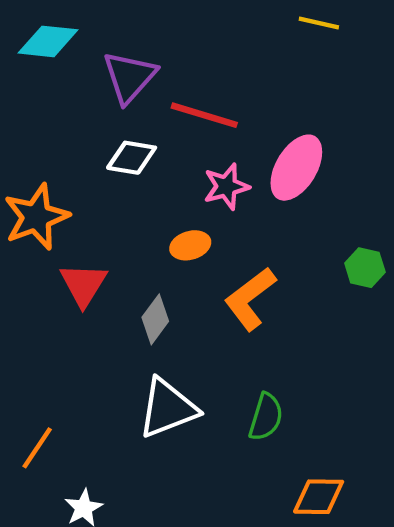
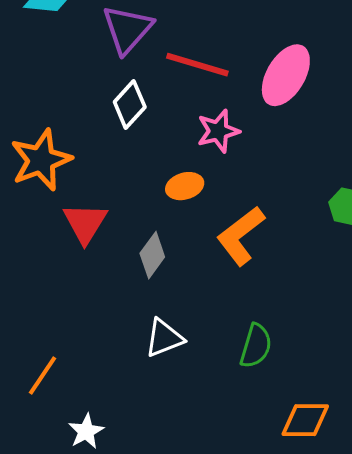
white diamond: (132, 158) -> (130, 104), turned -57
pink ellipse: (296, 168) -> (286, 75), moved
white triangle: (168, 408) -> (164, 338), size x0.7

